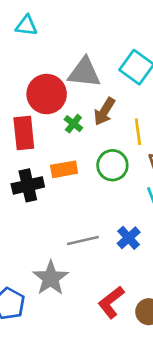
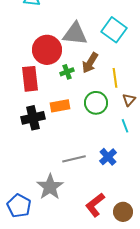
green cross: (73, 124) -> (67, 72), turned 32

